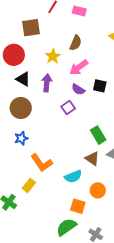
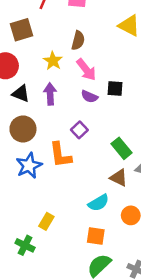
pink arrow: (79, 67) -> (86, 70), turned -84
purple square: (68, 107) -> (79, 130), moved
blue star: (21, 138) -> (29, 166), size x1.5
orange L-shape: (42, 163) -> (60, 155), moved, turned 35
orange square: (78, 206) -> (96, 236), moved

